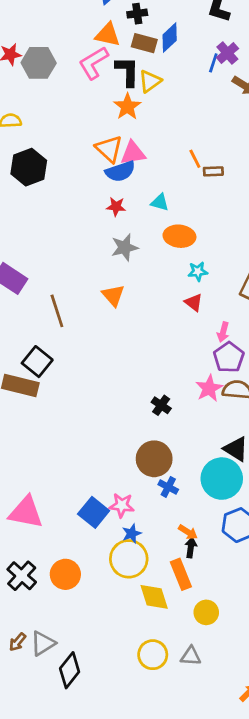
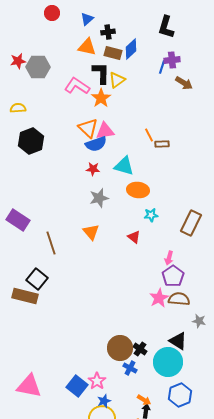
purple cross: (227, 53) -> (172, 60), turned 35
pink L-shape: (94, 63) -> (77, 86), moved, turned 65
cyan triangle: (160, 202) -> (124, 166), size x1.5
red triangle: (194, 302) -> (134, 237), moved
black cross: (161, 405) -> (140, 349), moved
pink star: (122, 505) -> (97, 381), turned 30

